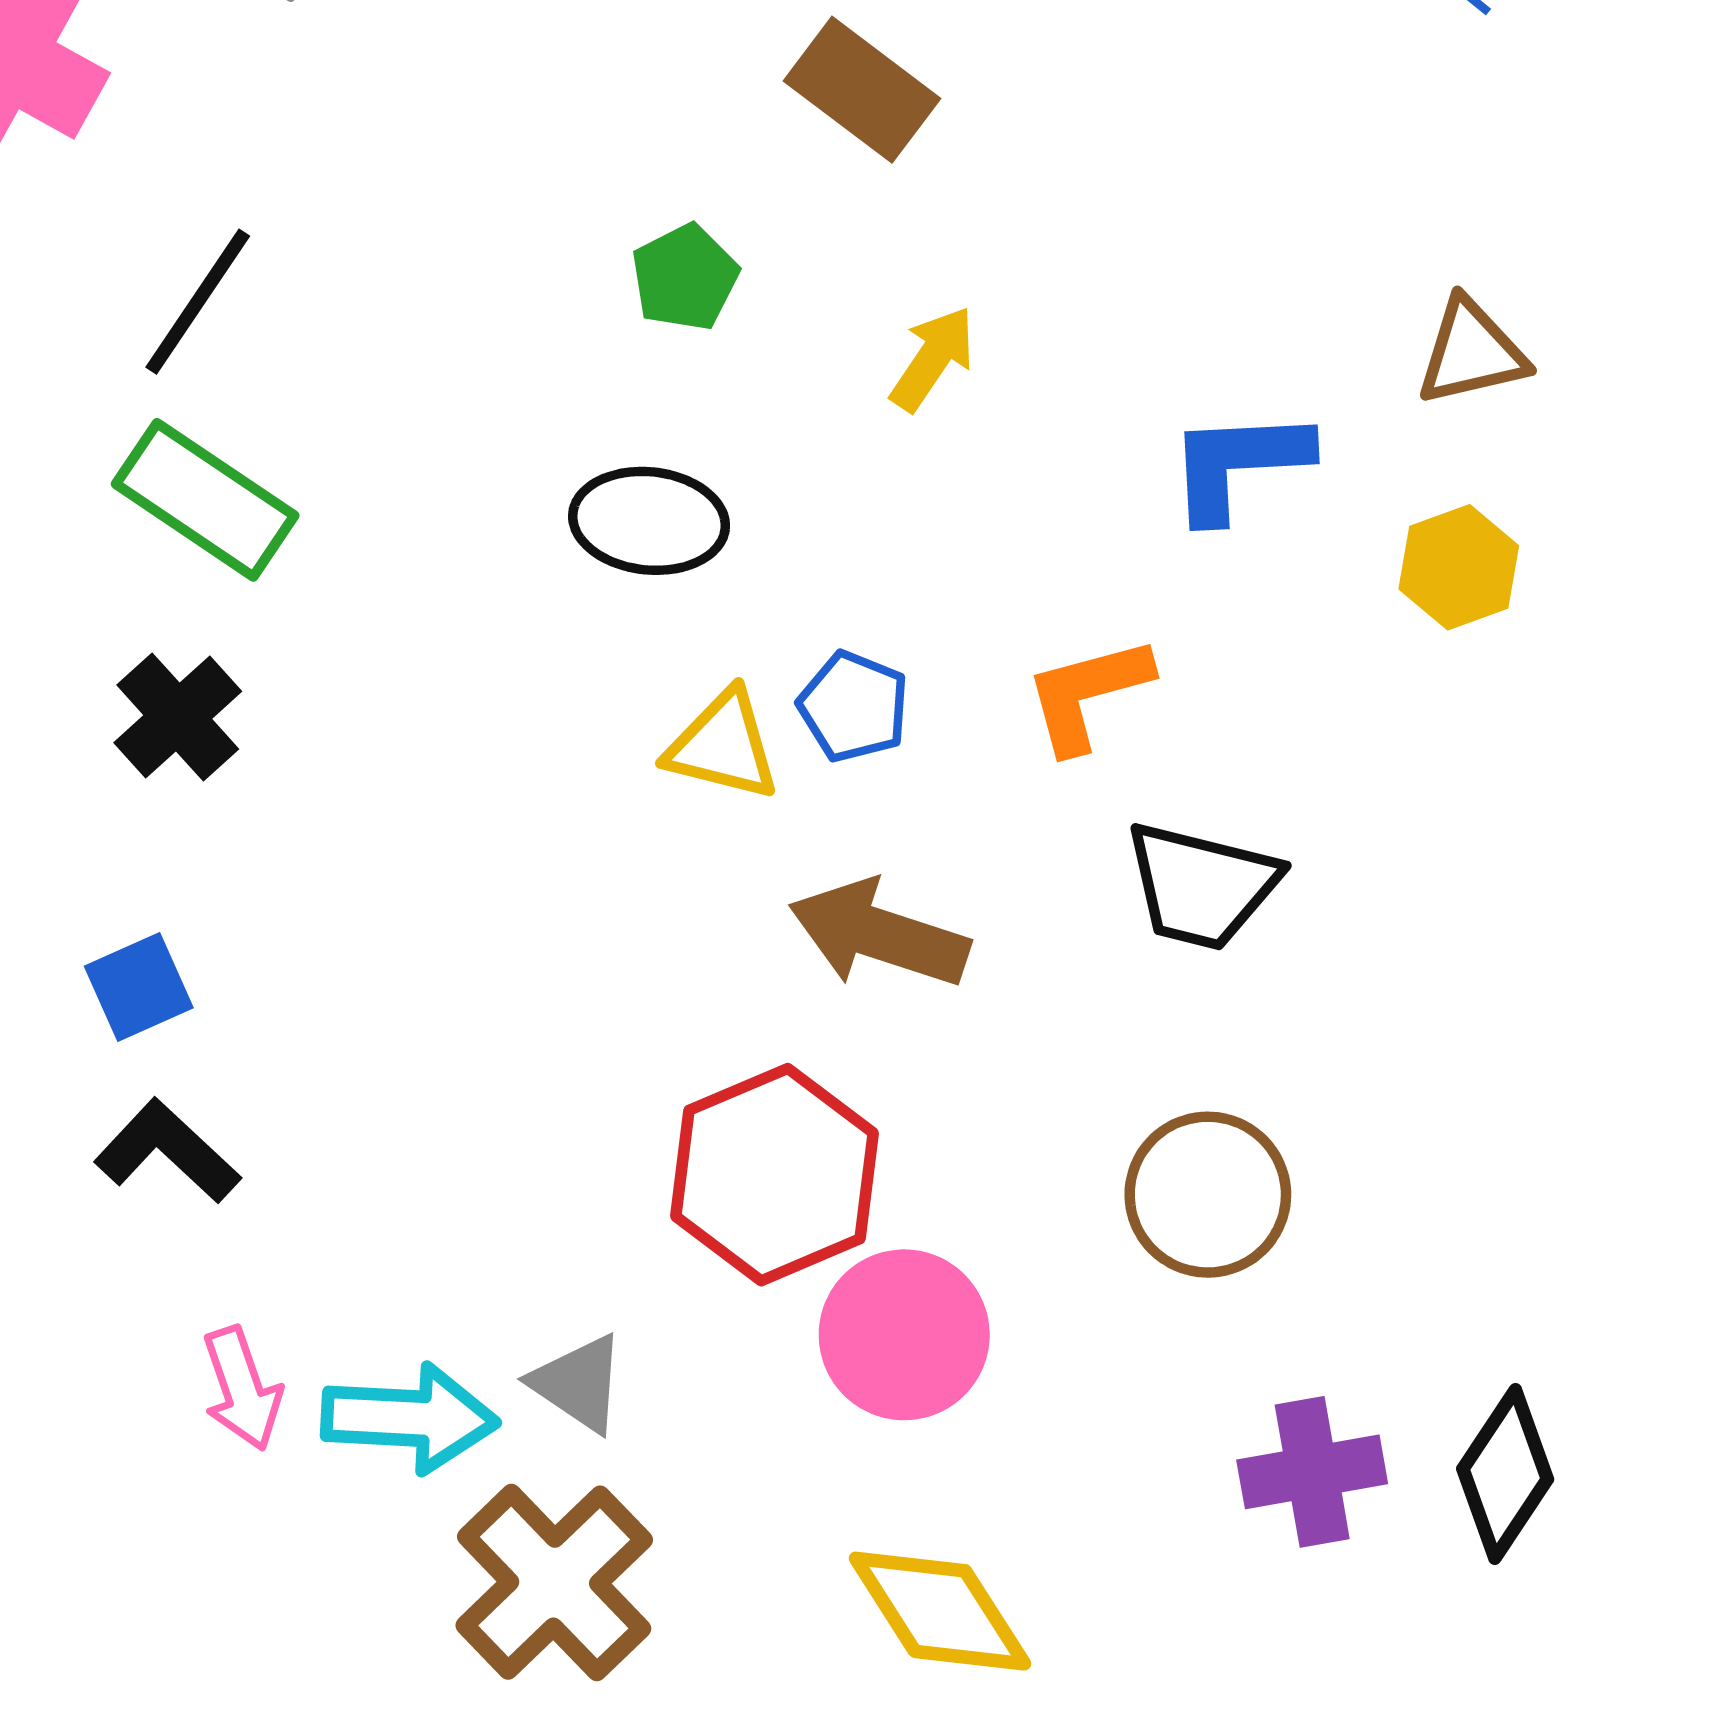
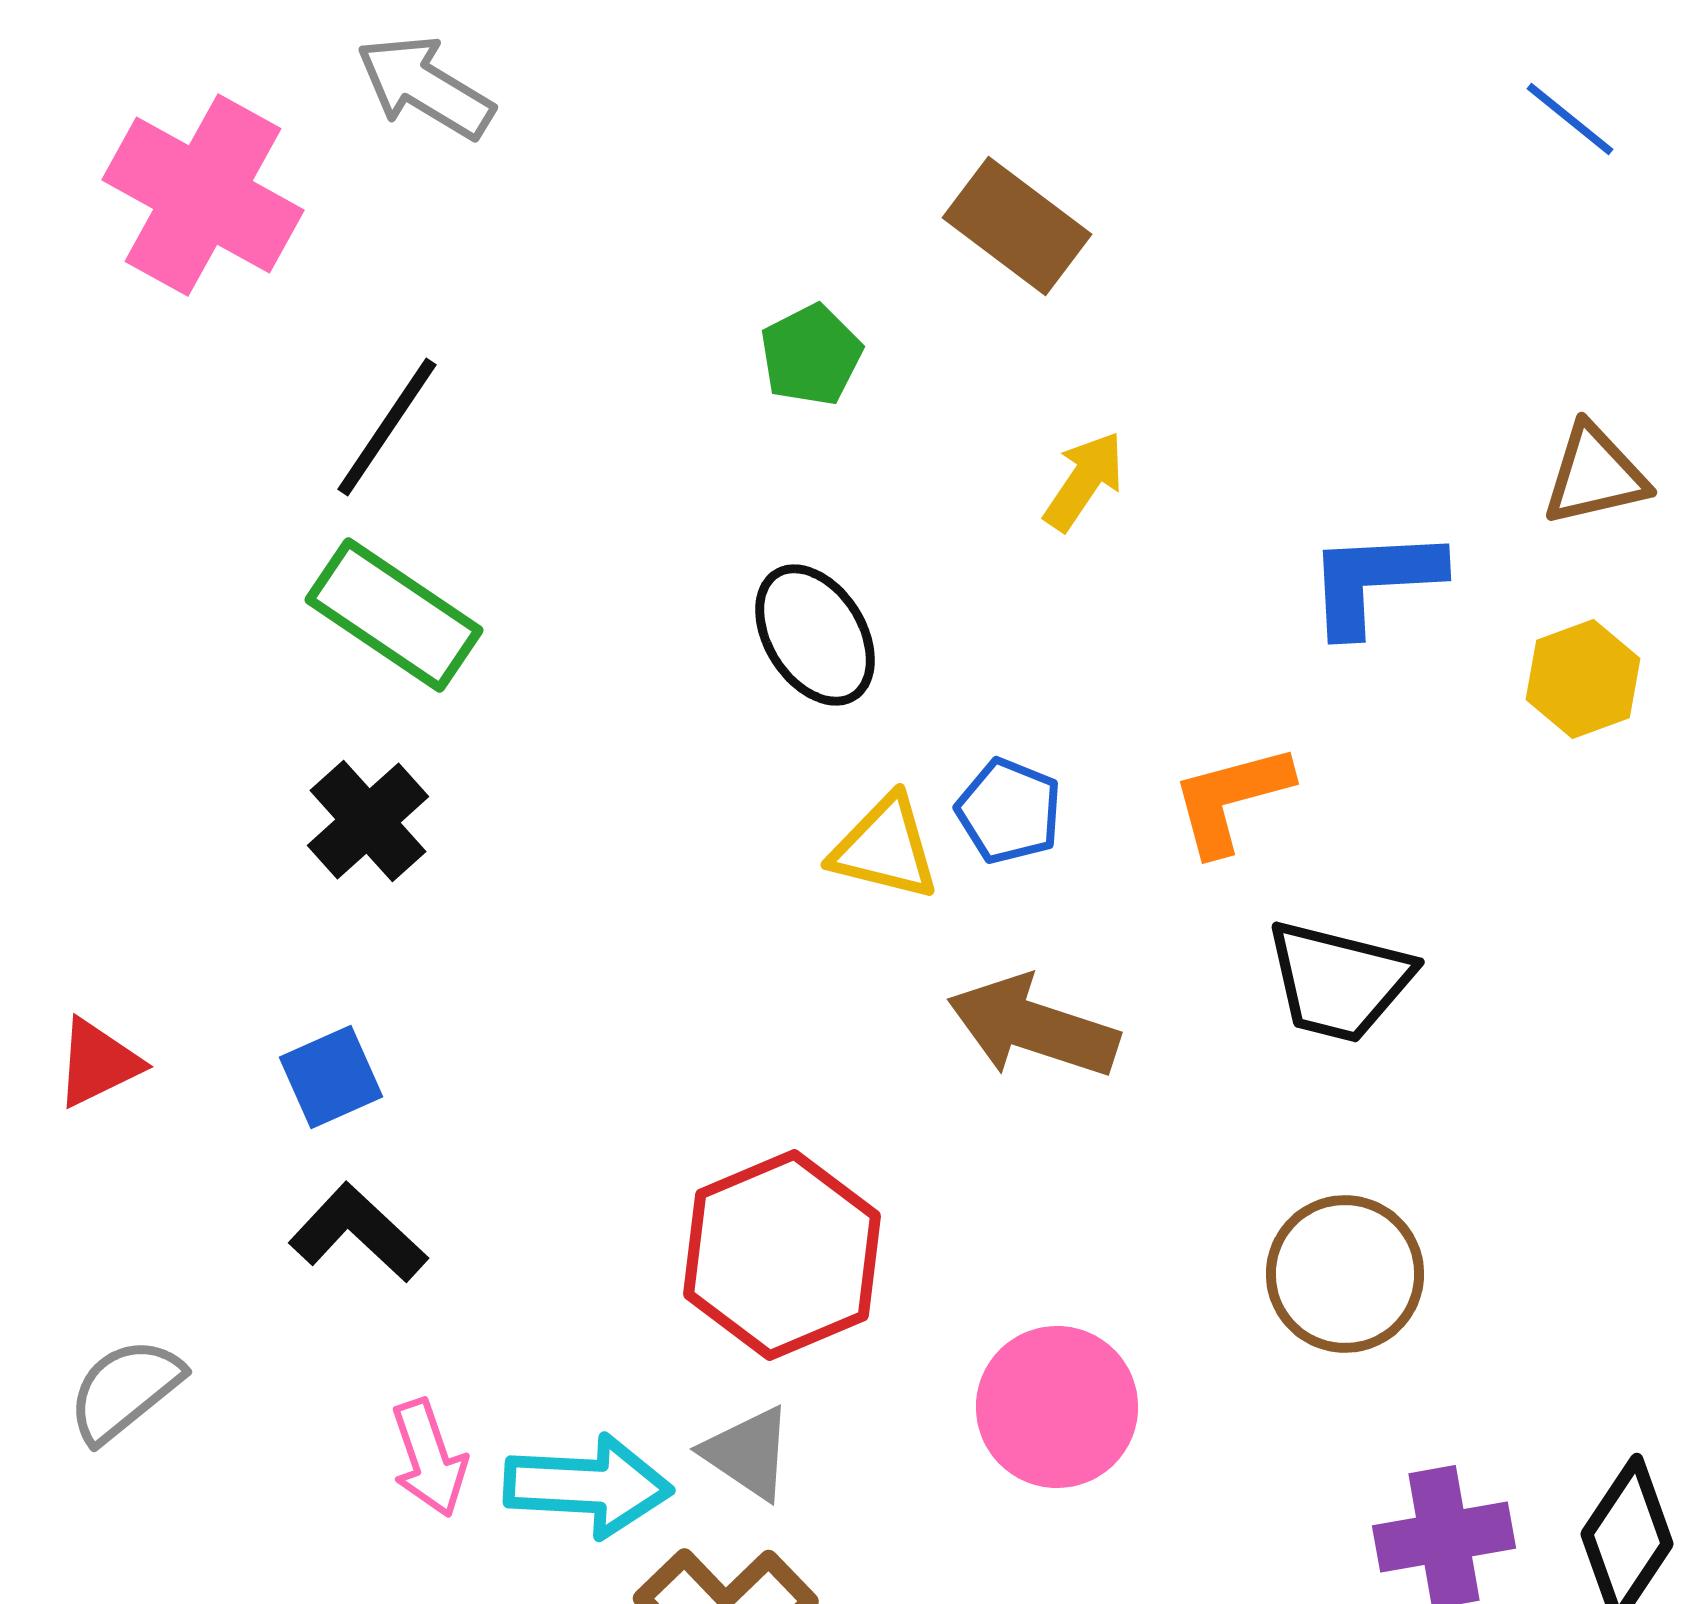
green pentagon: (685, 277) -> (811, 355), moved
black ellipse: (649, 521) -> (815, 635), turned 52
red hexagon: (774, 1175) -> (782, 1255), moved

